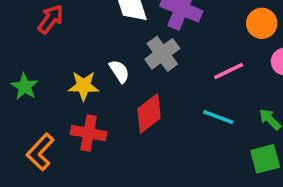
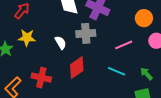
gray cross: (162, 54) -> (86, 33), turned 30
yellow star: (84, 86) -> (27, 38), moved

